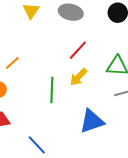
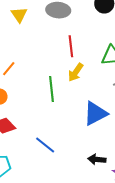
red line: (78, 50) -> (71, 46), turned -40

